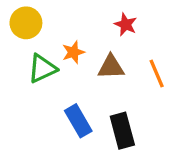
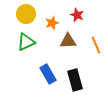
yellow circle: (26, 23) -> (26, 14), moved
orange star: (73, 52) -> (52, 23), moved

